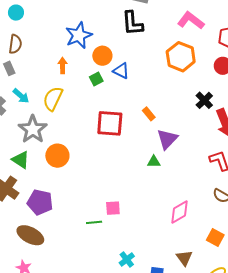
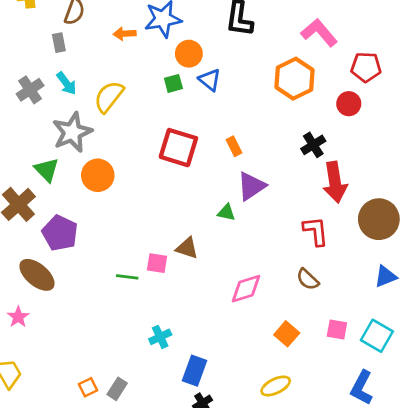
orange arrow: (62, 65) -> (125, 34), moved, turned -105
brown triangle: (184, 258) -> (187, 248), moved, turned -48

